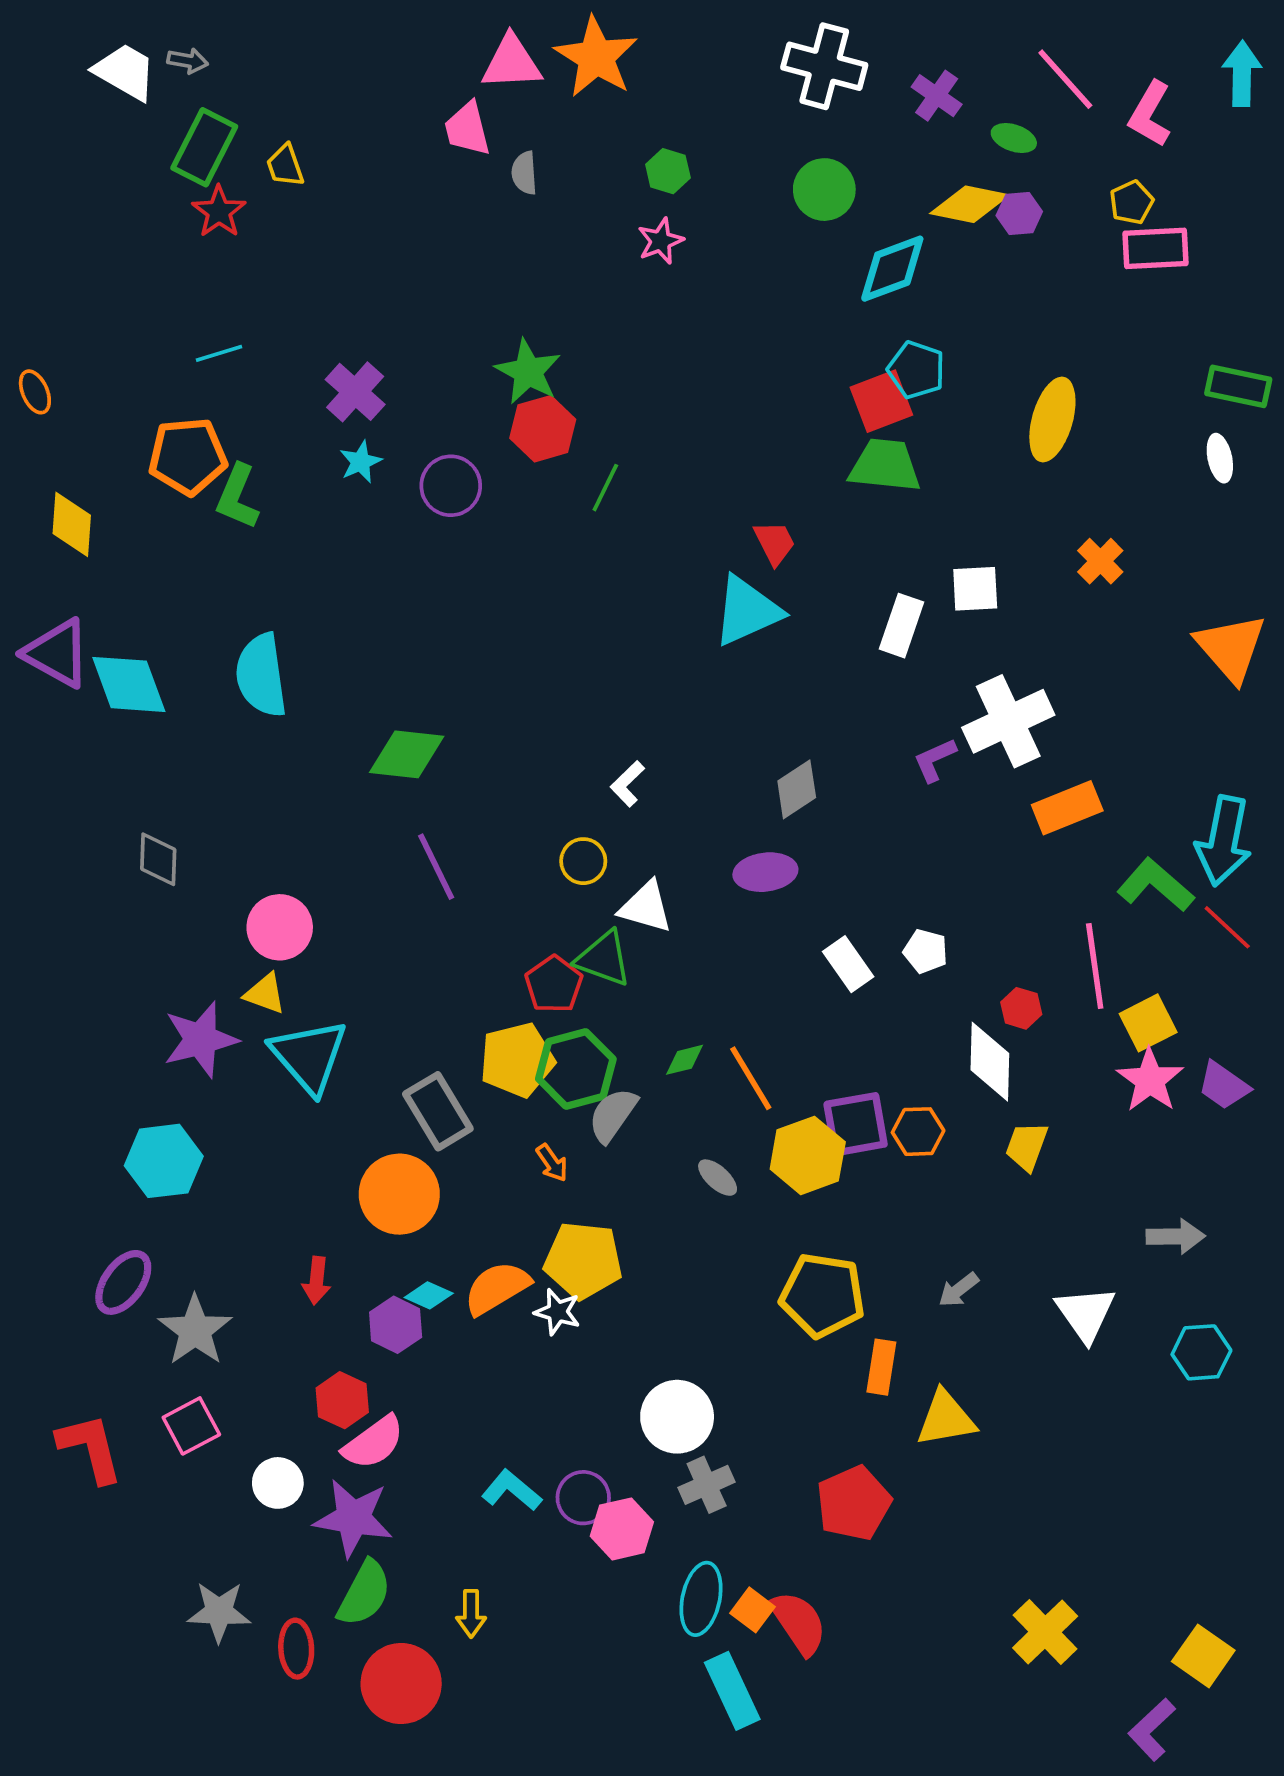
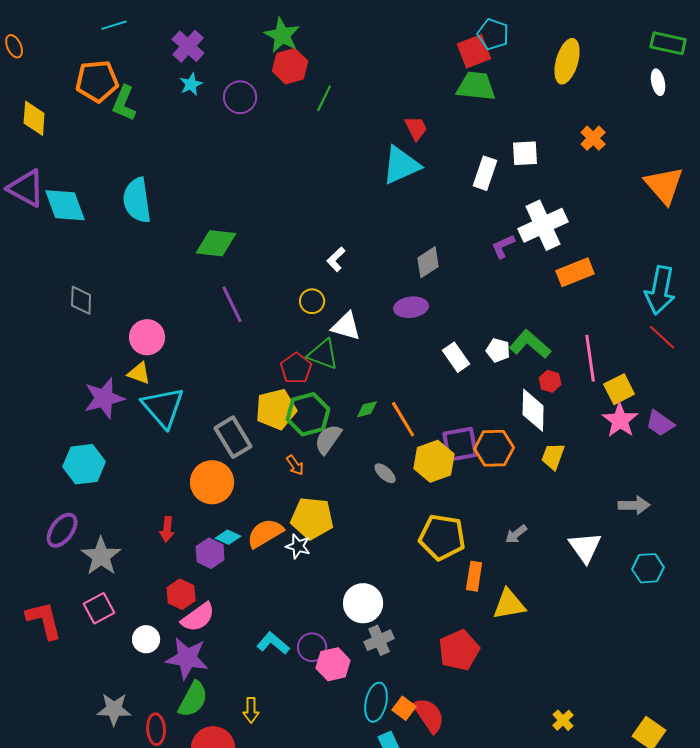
green L-shape: (1155, 885) -> (530, 344), moved
orange hexagon: (918, 1132) -> (494, 448), size x1.4
yellow cross: (1045, 1632) -> (563, 720), size x0.6

